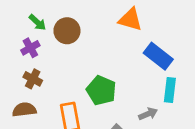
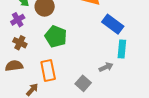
green pentagon: (101, 90) -> (56, 36), moved

